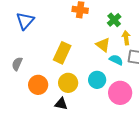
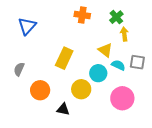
green cross: (114, 20) -> (116, 17), moved
yellow arrow: (126, 38) -> (124, 34), moved
cyan circle: (97, 80) -> (98, 73), moved
yellow circle: (68, 83) -> (81, 89), moved

